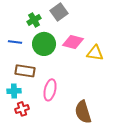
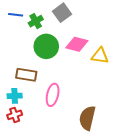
blue line: (15, 42) -> (16, 15), moved
red cross: (22, 109) -> (15, 115), moved
brown semicircle: (83, 112) -> (87, 118), turned 30

